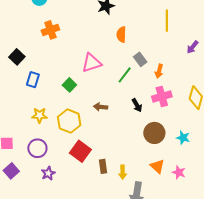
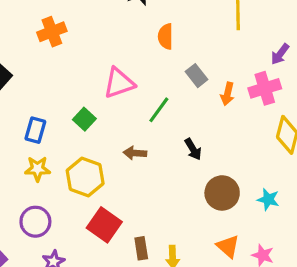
green line: (125, 75) -> (159, 110), moved
blue rectangle: (33, 80) -> (35, 130), moved
pink cross: (162, 97) -> (265, 88), moved

